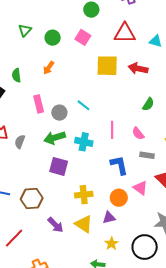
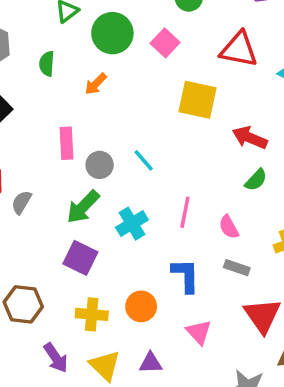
green circle: (53, 38) -> (112, 33), size x1.5
red arrow: (138, 69) -> (250, 138), moved
green semicircle: (16, 75) -> (47, 64), moved
green arrow: (55, 138) -> (83, 207), turned -40
cyan cross: (84, 142) -> (132, 224), turned 36
pink triangle: (140, 188) -> (199, 332), moved
yellow cross: (84, 195) -> (92, 314), moved
orange circle: (119, 198) -> (141, 306), moved

